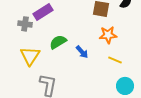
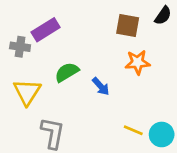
yellow line: (115, 60) -> (133, 130), moved

